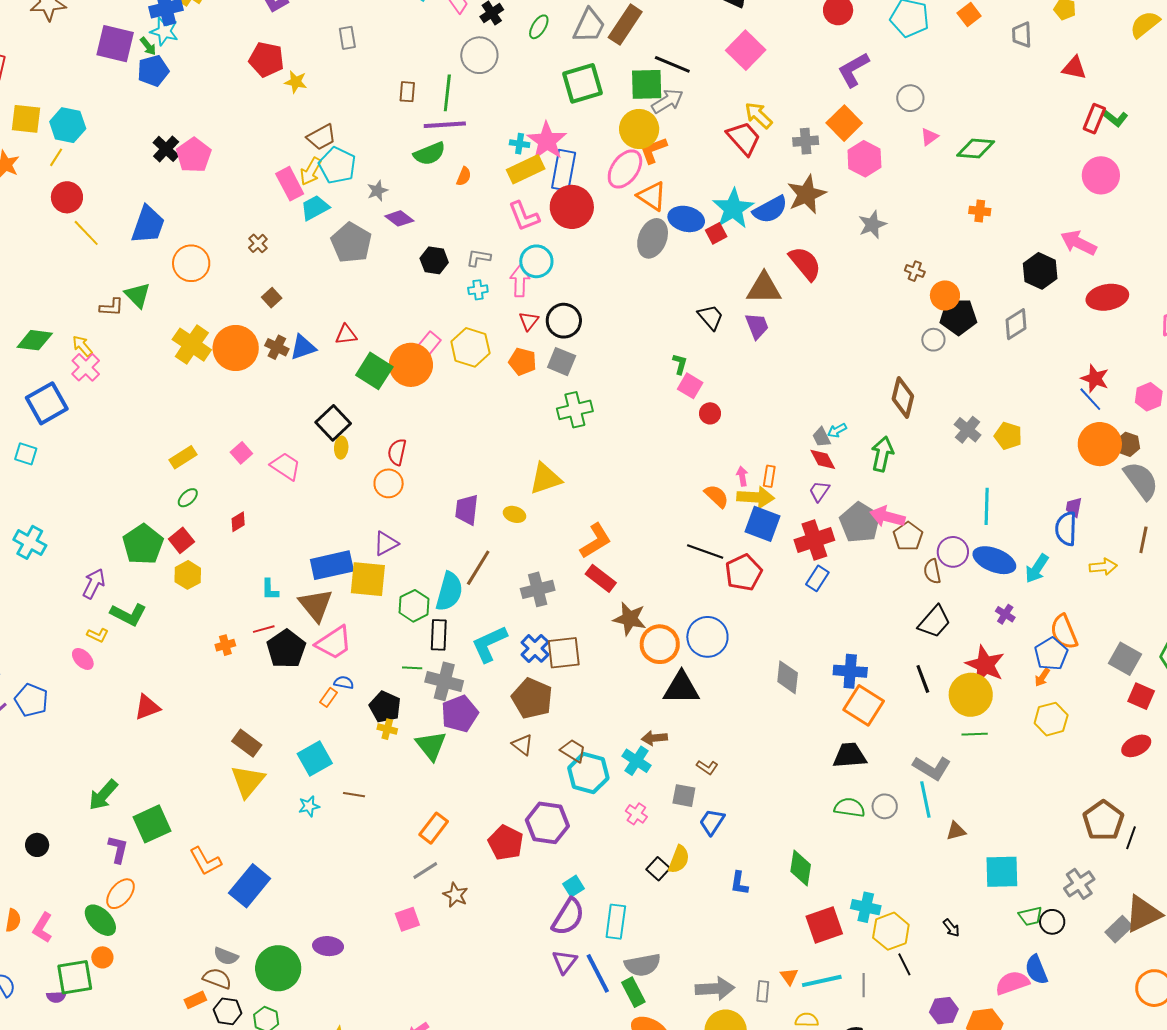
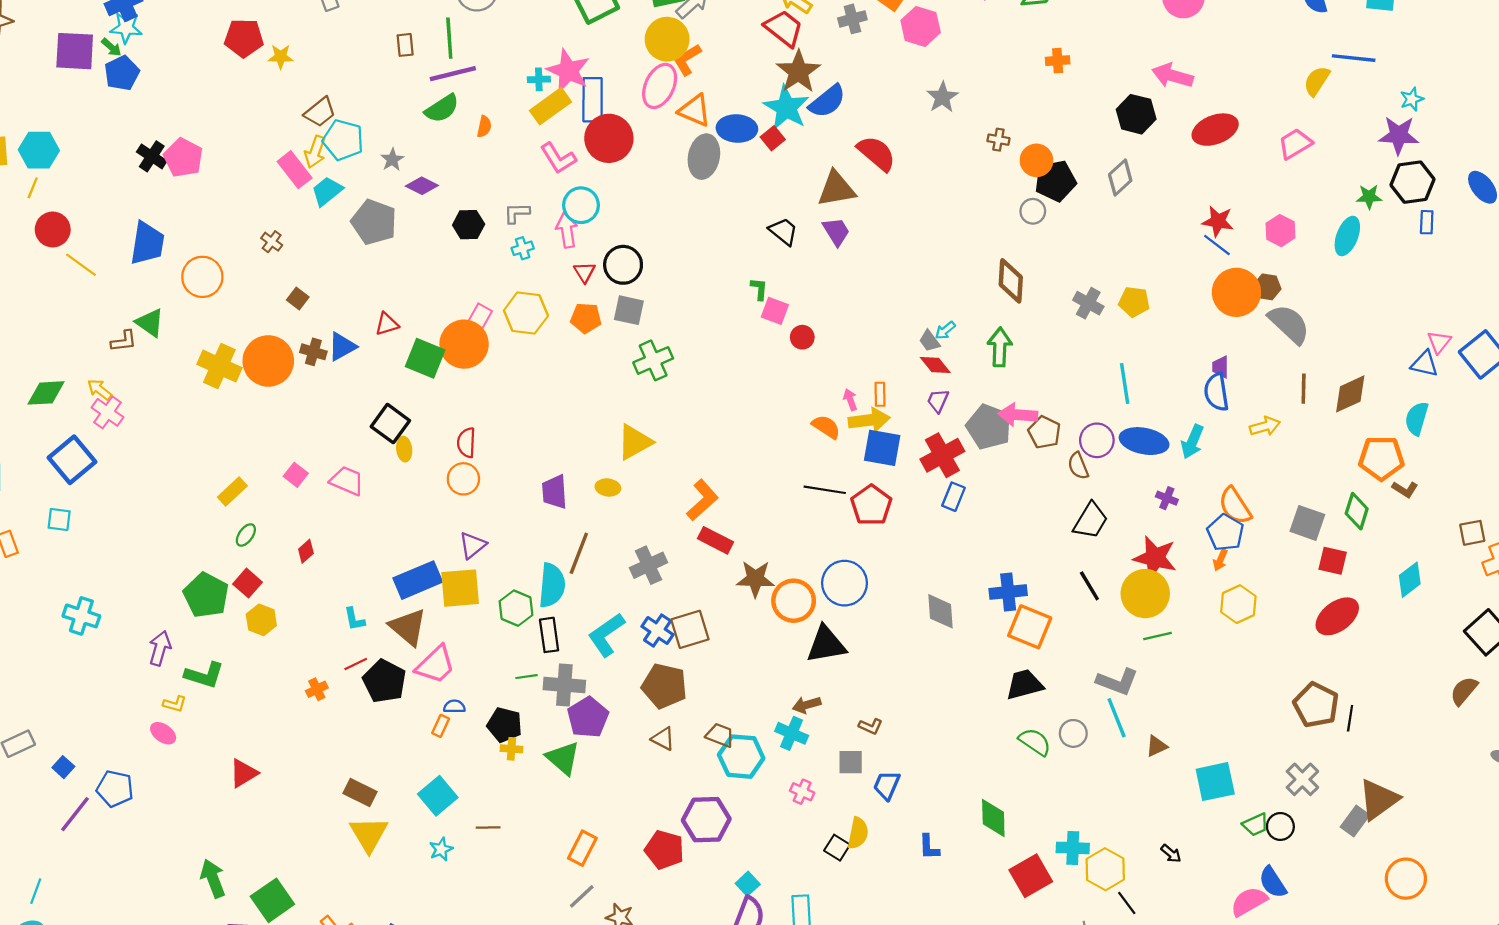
brown star: (806, 194) -> (798, 72), moved
red ellipse: (1136, 746) -> (1337, 616), size x1.4
green arrow: (103, 795) -> (213, 878), turned 128
green semicircle: (850, 808) -> (1035, 742), turned 36

